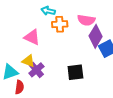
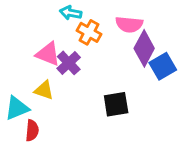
orange cross: (60, 24) -> (89, 32), turned 35
purple cross: (36, 70) -> (69, 63), moved

